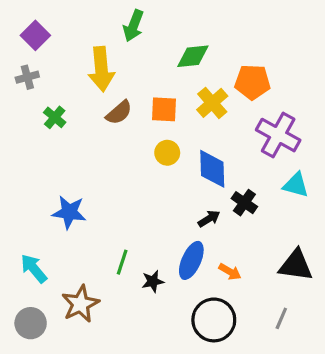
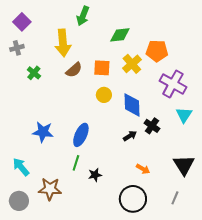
cyan triangle: (296, 185) -> (184, 115), turned 48
blue ellipse: (191, 260) -> (81, 135), moved
black triangle: (296, 265) -> (184, 165), turned 50
brown star: (80, 304) -> (50, 189), turned 30

